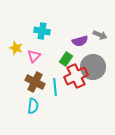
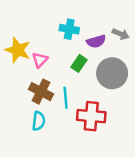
cyan cross: (42, 31) -> (69, 29), moved
yellow star: (16, 48) -> (18, 50), size x1.5
red cross: (76, 76) -> (91, 116), moved, turned 30

